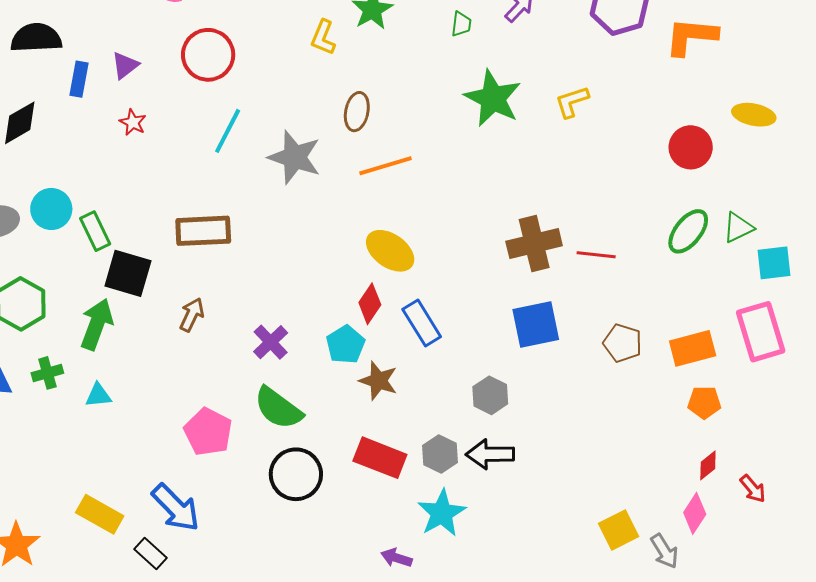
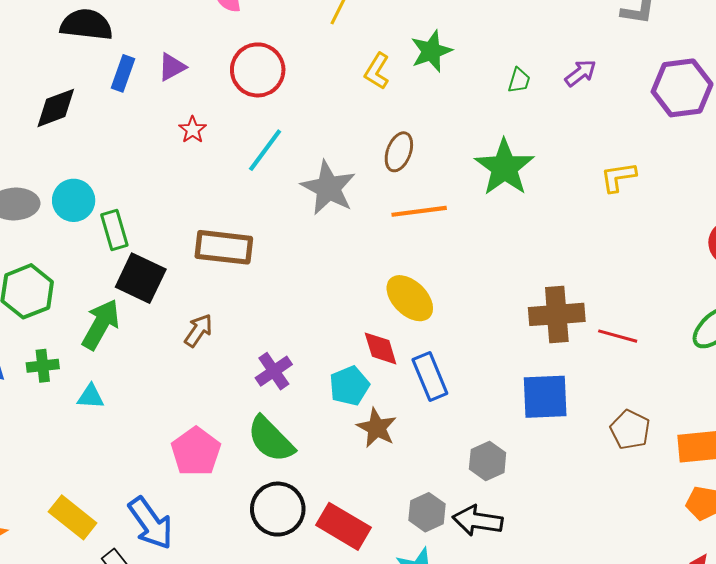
green star: (493, 98) -> (504, 167), moved
red star: (133, 122) -> (193, 130), moved
red diamond: (370, 304) -> (381, 348), turned -60
red rectangle: (380, 458) -> (344, 526), moved

